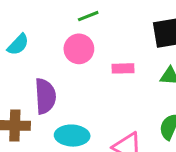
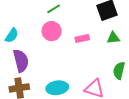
purple semicircle: (45, 96) -> (21, 61), moved

